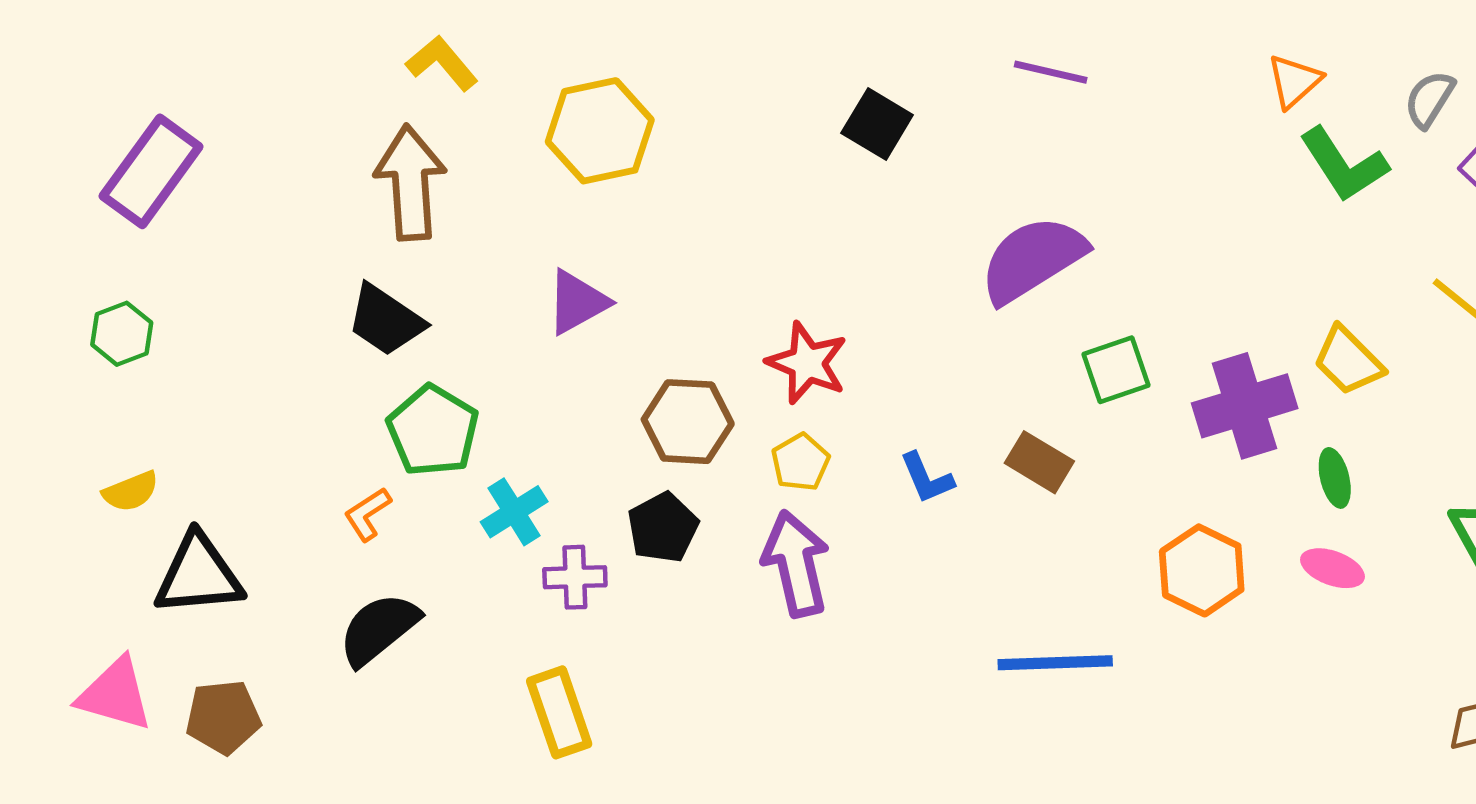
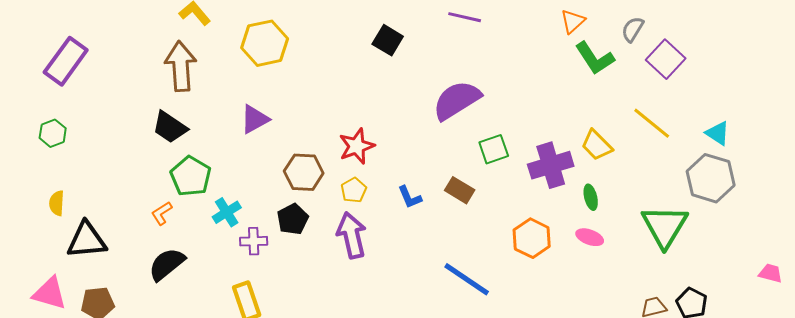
red star: (807, 363) -> (357, 146), turned 30
yellow semicircle: (131, 492) -> (57, 203), turned 115
blue line: (1055, 663) -> (467, 279), turned 36

